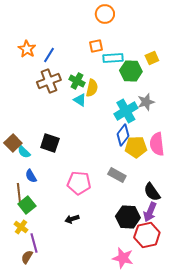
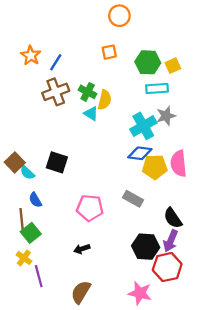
cyan rectangle: (113, 58) -> (157, 88), moved
green hexagon: (131, 71) -> (148, 62), moved
blue diamond: (123, 135) -> (140, 153), turned 60
brown semicircle: (27, 257) -> (81, 292), moved, size x1.5

